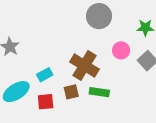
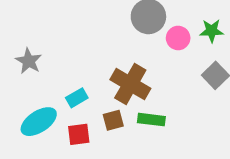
pink circle: (121, 50) -> (178, 38), moved

